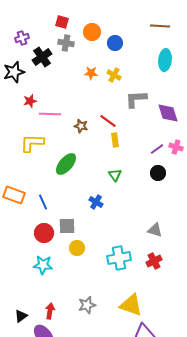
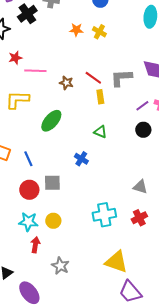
gray L-shape: (136, 99) -> (121, 78), moved
green triangle: (115, 175) -> (100, 132), turned -32
yellow circle: (77, 248) -> (53, 221), moved
gray star: (87, 305) -> (60, 266), moved, turned -30
red arrow: (50, 311) -> (35, 245), moved

